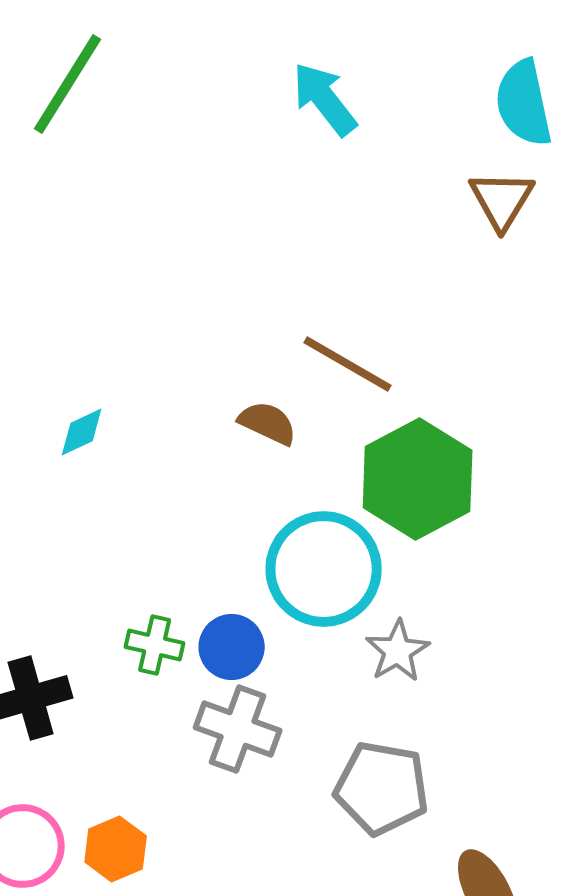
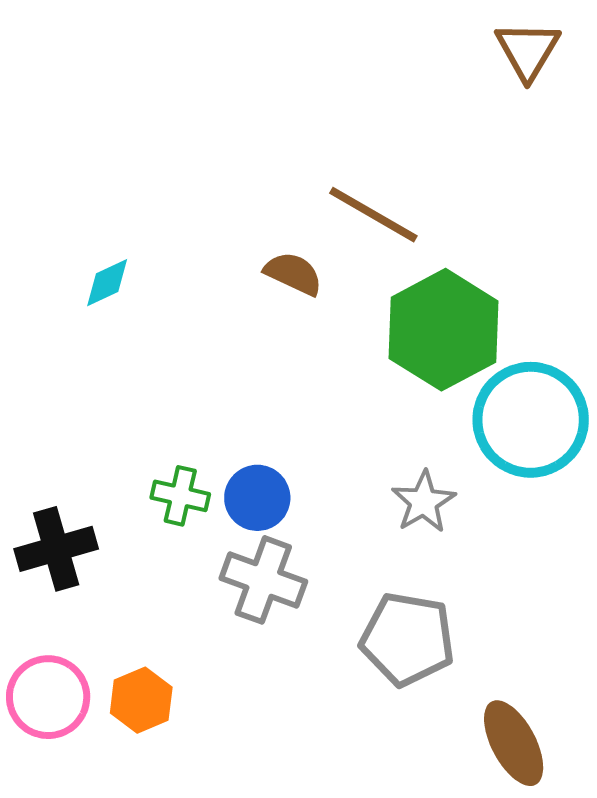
cyan circle: (324, 569) -> (531, 420), moved

